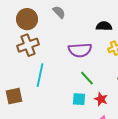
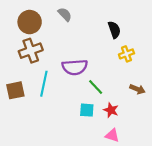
black semicircle: (104, 26) -> (114, 30), turned 70
purple semicircle: (80, 50) -> (75, 67), moved
brown square: (14, 96) -> (15, 90), moved

